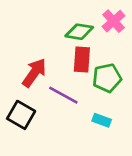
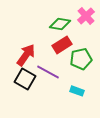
red rectangle: (82, 59) -> (62, 45), turned 54
black square: (21, 115) -> (25, 79), moved

